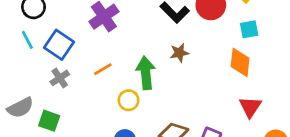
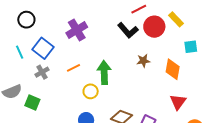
cyan square: (249, 29) -> (191, 47), moved
cyan line: (27, 40) -> (20, 52), moved
brown star: (179, 53) -> (143, 61), moved

